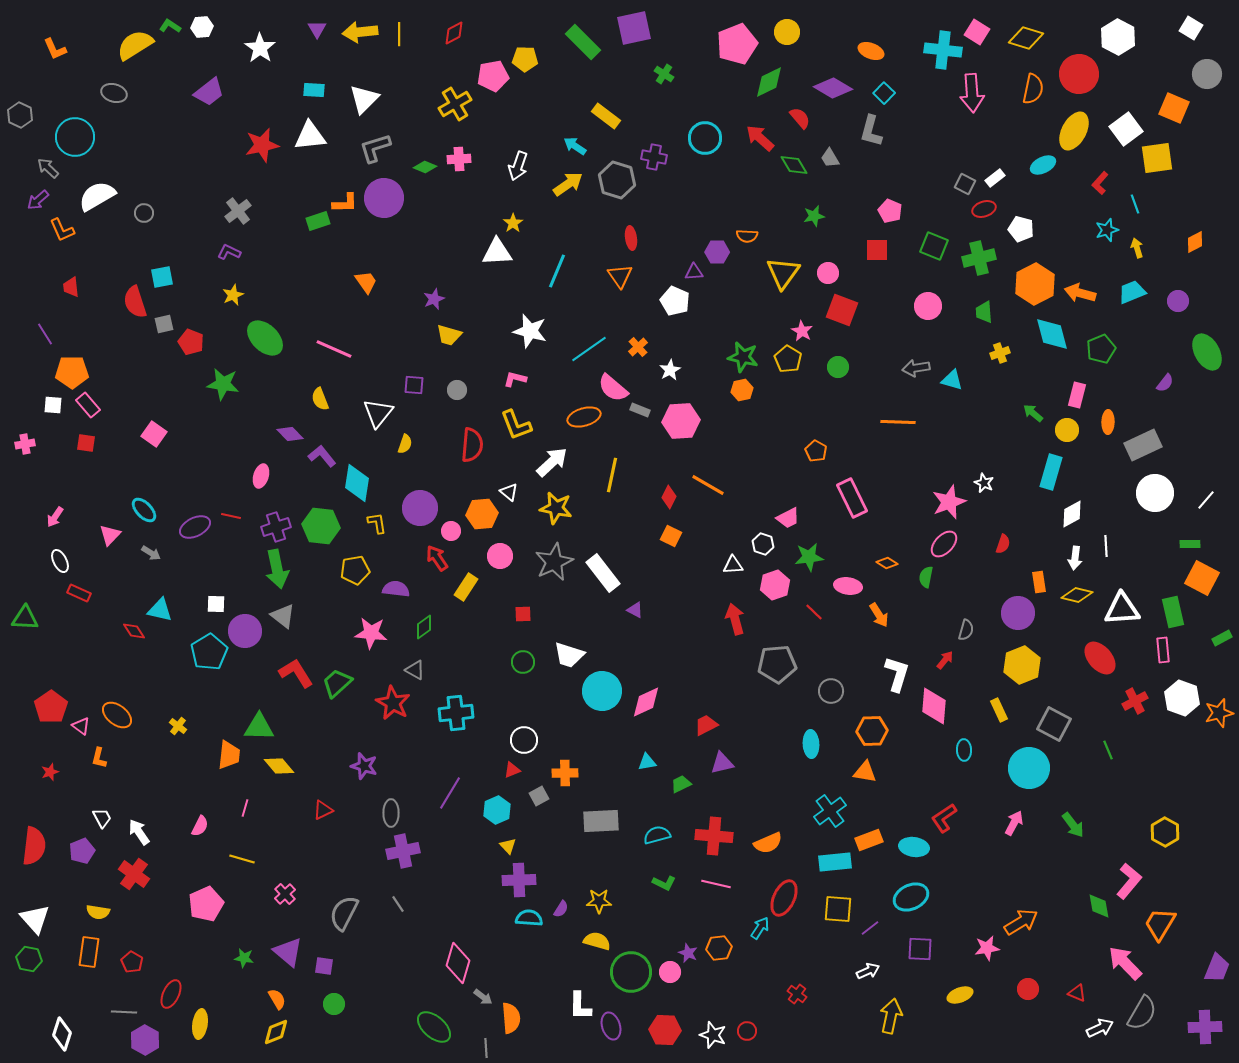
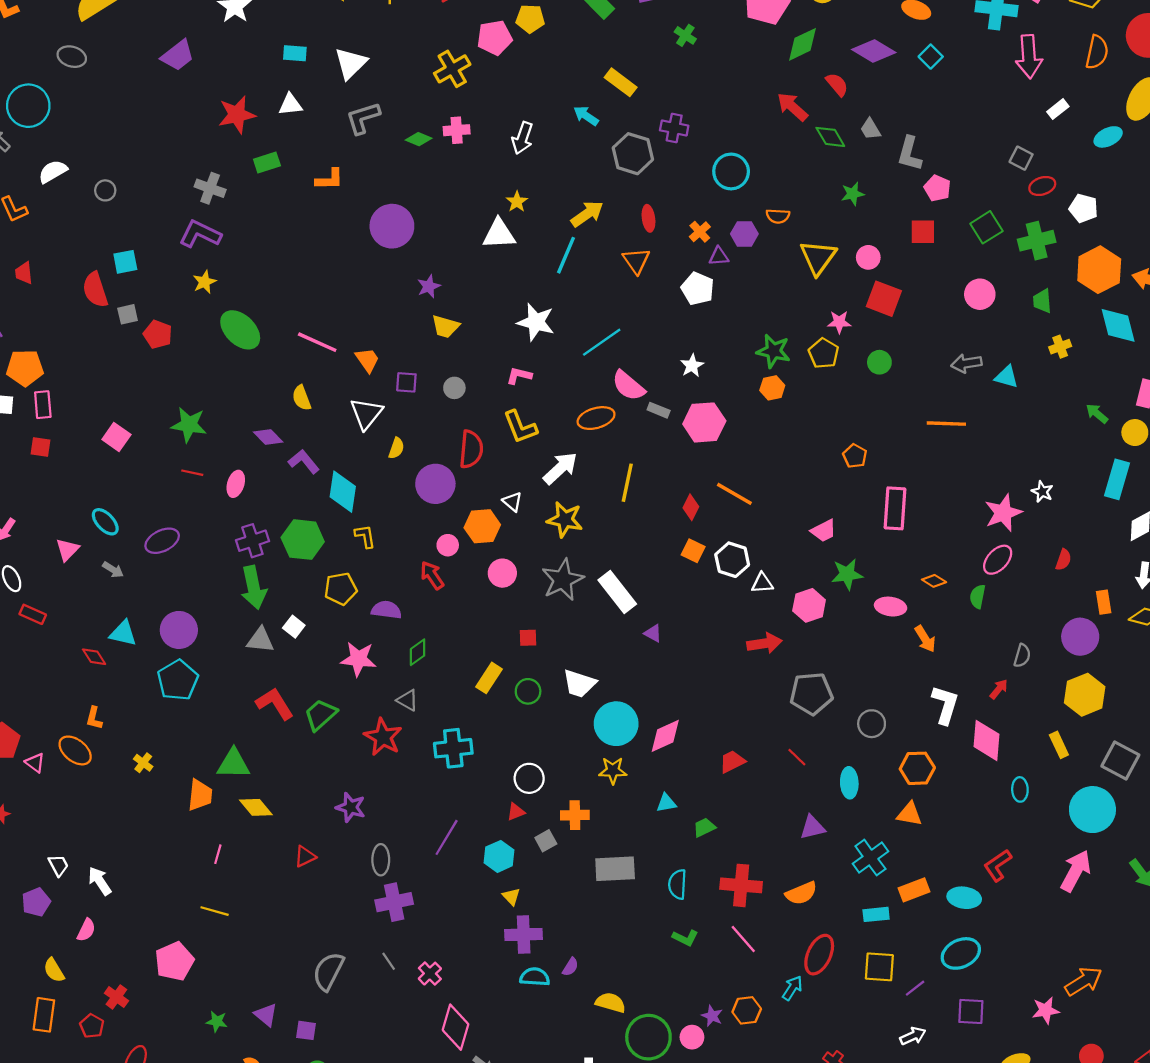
gray L-shape: (871, 131) -> (910, 154), moved
white triangle: (310, 136) -> (290, 105), size x0.7
cyan circle: (705, 138) -> (731, 171), moved
white rectangle: (995, 178) -> (1058, 109), moved
yellow arrow: (568, 184) -> (587, 214), moved
white semicircle: (97, 196) -> (53, 171), size x0.7
purple circle: (384, 198) -> (392, 226), moved
gray cross: (238, 211) -> (210, 188), turned -32
green rectangle: (318, 221) -> (267, 163), moved
green square: (934, 246) -> (986, 227), turned 36
purple L-shape: (229, 252) -> (200, 234), size x1.6
orange trapezoid: (366, 282) -> (367, 360), moved
pink star: (802, 331) -> (839, 322), turned -30
orange cross: (638, 347) -> (700, 232), moved
green star: (223, 384) -> (189, 425), moved
pink rectangle: (88, 405) -> (43, 405), turned 35
pink rectangle: (852, 498) -> (895, 508), turned 30
purple circle: (420, 508) -> (435, 484), moved
red line: (231, 516) -> (192, 473), moved
white hexagon: (763, 544) -> (732, 560), moved, size x1.4
yellow rectangle: (466, 587) -> (489, 678), moved
white square: (216, 604) -> (294, 627), moved, turned 36
red line: (814, 612) -> (797, 757), moved
gray triangle: (283, 616) -> (260, 640), turned -32
red arrow: (735, 619) -> (765, 643), turned 96
purple circle: (245, 631) -> (179, 630), moved
orange L-shape: (99, 758) -> (94, 718), moved
purple triangle: (722, 763) -> (812, 827), moved
pink arrow: (1014, 823) -> (1076, 871), size x1.5
pink semicircle: (200, 826) -> (86, 930), moved
cyan semicircle: (657, 835) -> (677, 884), turned -72
cyan rectangle: (835, 862) -> (876, 914), size x0.7
red cross: (134, 874) -> (116, 997), moved, size x0.7
pink line: (716, 884) -> (743, 939), turned 36
pink cross: (285, 894) -> (430, 974), moved
yellow star: (599, 901) -> (613, 771), moved
yellow semicircle: (98, 912) -> (54, 970), turned 50
purple triangle: (288, 952) -> (266, 1015), size x0.7

